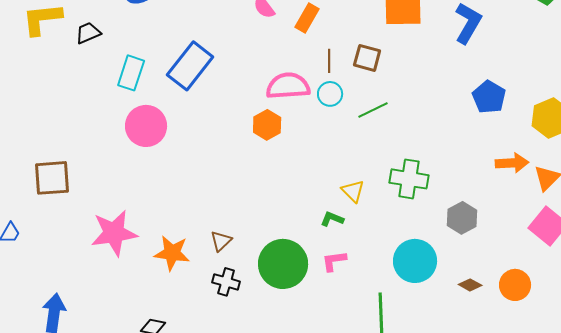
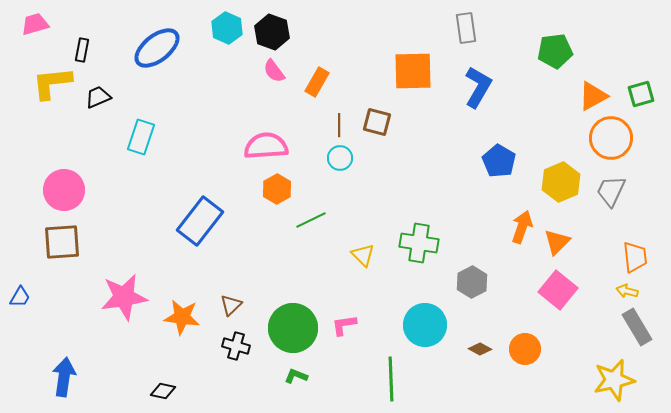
blue rectangle: (190, 66) -> (200, 221), moved
pink semicircle: (288, 86) -> (266, 146), moved
green line: (373, 110) -> (311, 220), moved
pink circle: (146, 126) -> (64, 190), moved
orange arrow: (512, 163) -> (522, 227), turned -68
green L-shape: (332, 219) -> (296, 376), moved

